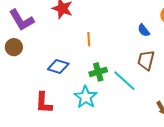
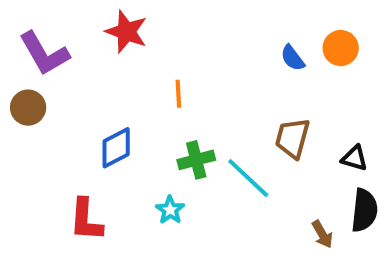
blue semicircle: (144, 30) -> (293, 58), moved
blue diamond: (58, 67) -> (116, 148), turned -45
cyan star: (86, 97) -> (170, 210), size x0.6

